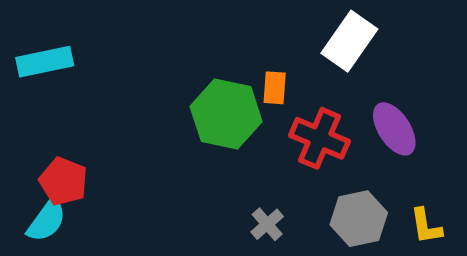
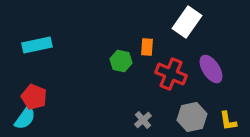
cyan rectangle: (45, 62) -> (37, 45), moved
green hexagon: (226, 114) -> (121, 61), size x0.6

